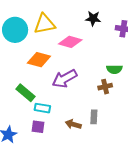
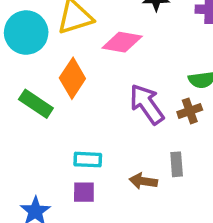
orange diamond: (39, 60) -> (72, 78), turned -65
purple arrow: (65, 79) -> (147, 104), moved, turned 90
green rectangle: (25, 93) -> (36, 104), moved

